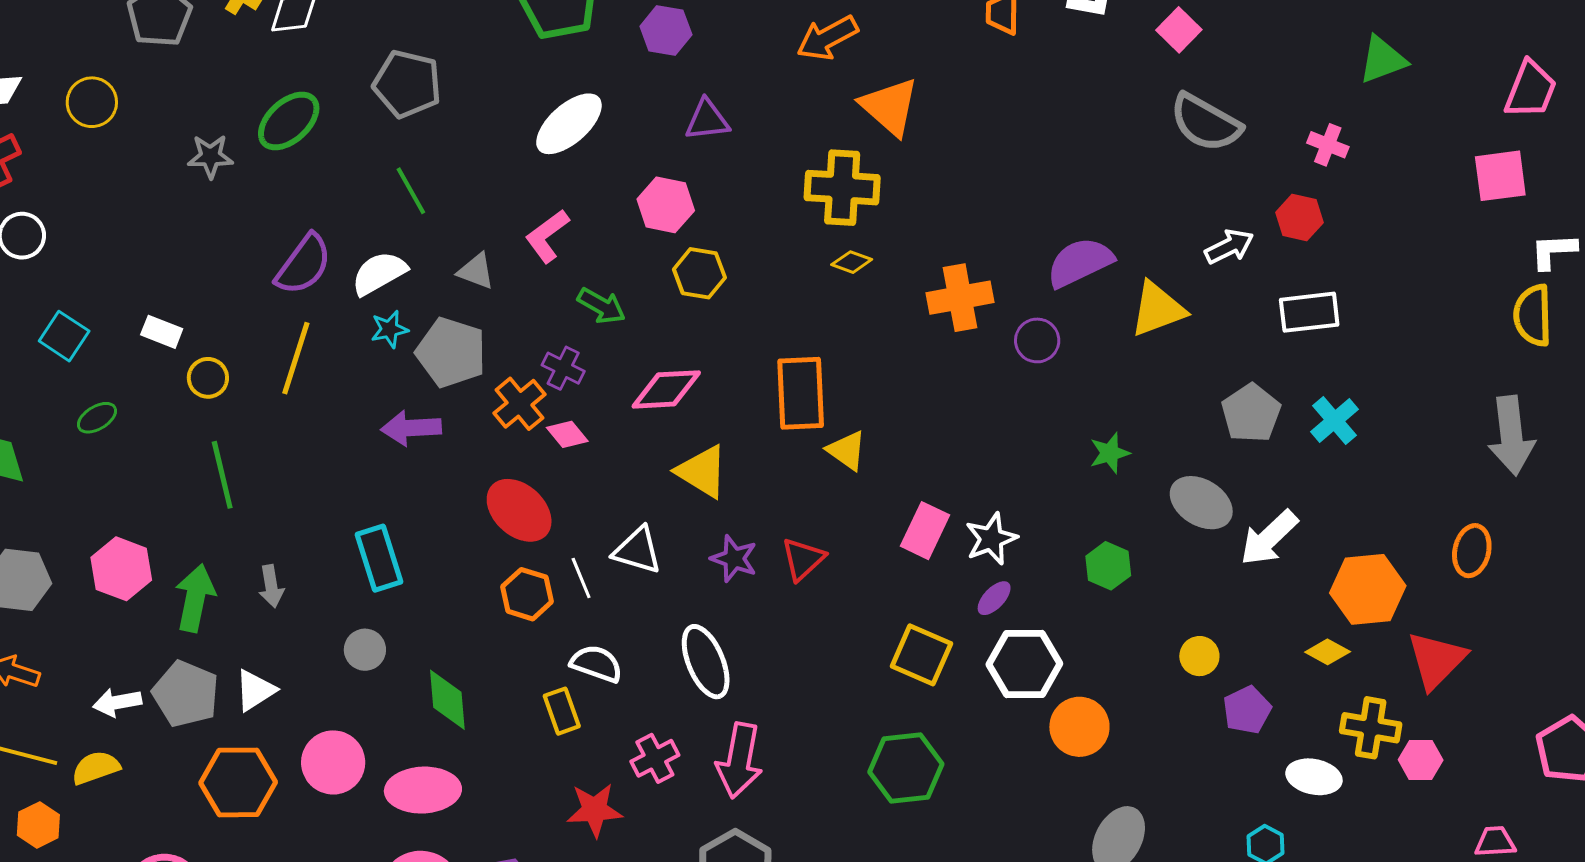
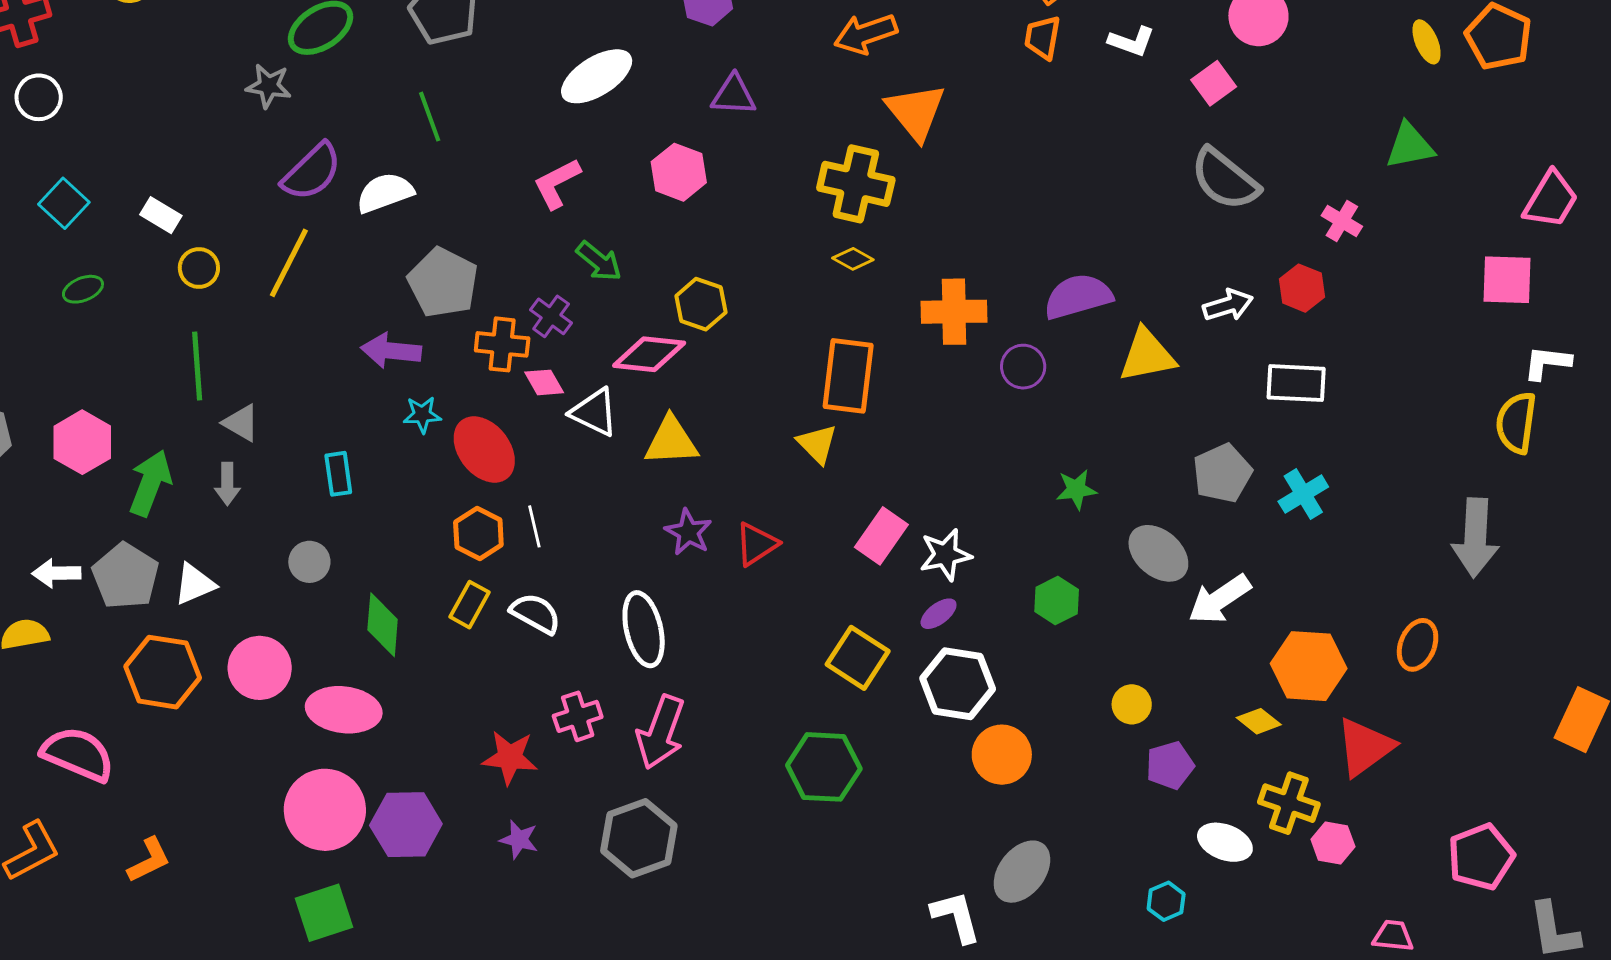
gray star: (210, 156) -> (269, 86), moved
gray triangle: (476, 271) -> (241, 423), moved
yellow hexagon: (699, 273) -> (701, 304), moved
cyan star: (389, 329) -> (422, 415), moved
orange rectangle: (801, 393) -> (848, 376), moved
orange cross: (519, 404) -> (502, 344), turned 36
yellow triangle: (702, 472) -> (671, 441), turned -44
white triangle: (637, 550) -> (594, 412), moved
cyan rectangle: (379, 558) -> (338, 474), size x0.7
yellow rectangle: (562, 711) -> (470, 605), moved, turned 39

